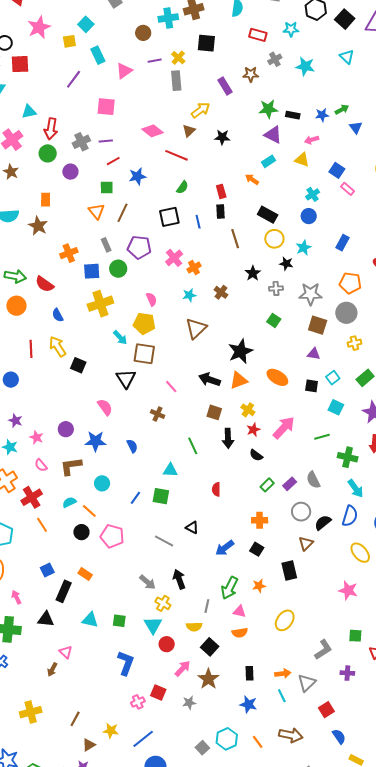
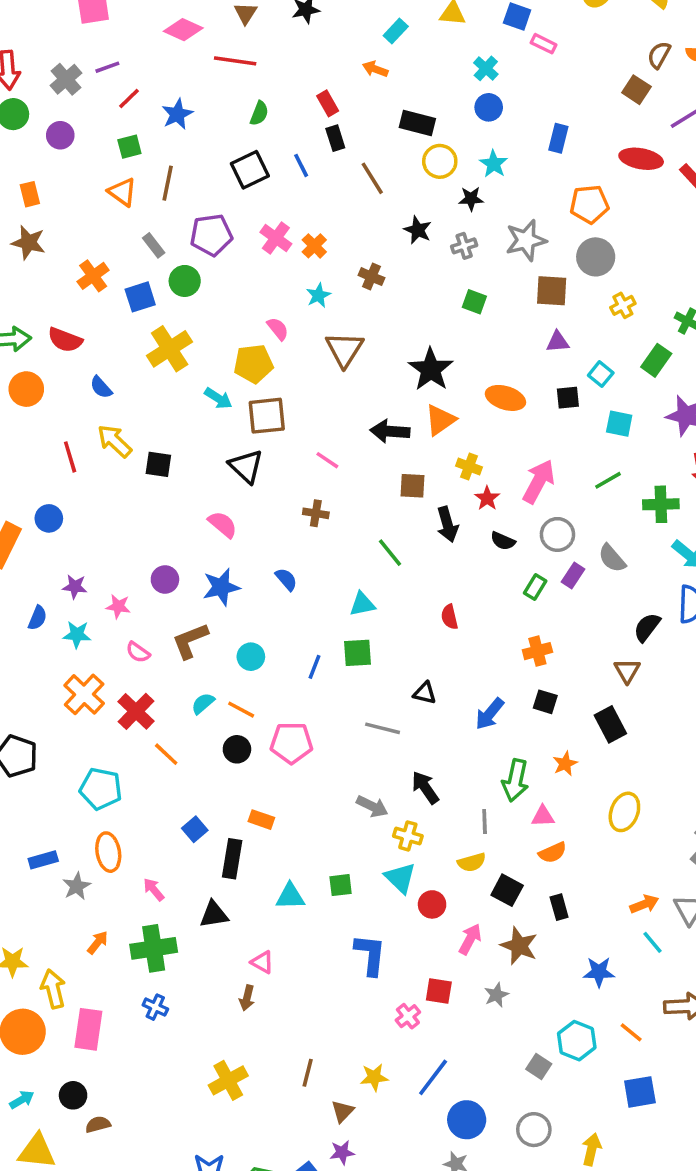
pink semicircle: (151, 299) -> (278, 329), moved
gray circle: (301, 512) -> (557, 534), moved
black rectangle: (250, 673) -> (559, 907), moved

